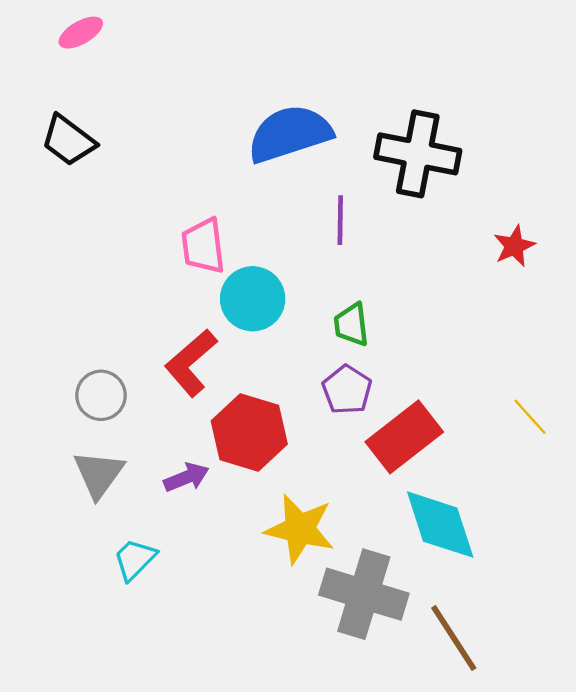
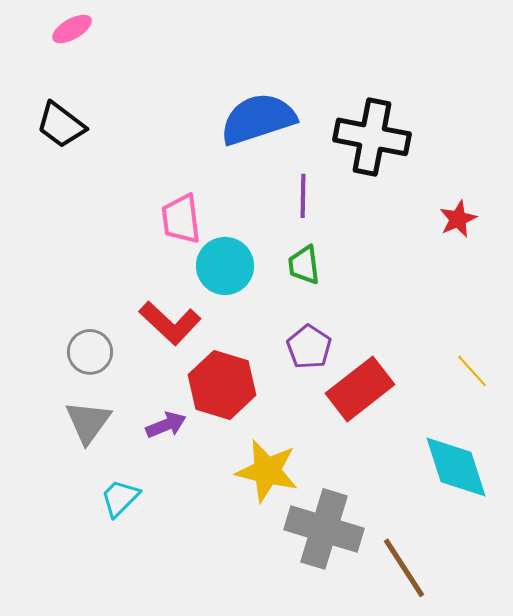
green trapezoid: (351, 325) -> (304, 265), moved
red L-shape: (191, 363) -> (170, 323), turned -96
cyan diamond: (440, 525) -> (456, 467), moved

